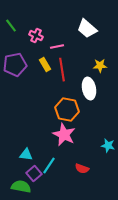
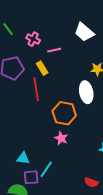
red line: (62, 70) -> (36, 89), moved
pink star: (64, 135) -> (61, 138), size x0.6
red semicircle: (82, 169) -> (91, 182), moved
purple square: (34, 174) -> (31, 177), turned 35

